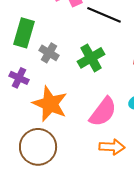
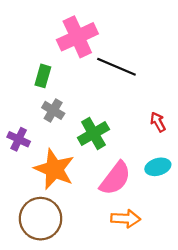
green rectangle: (24, 33) -> (43, 76), moved, size x0.7
green cross: (91, 58) -> (93, 133), moved

